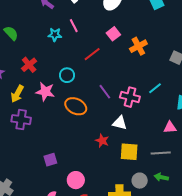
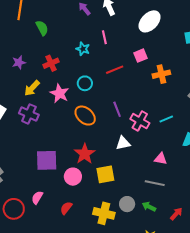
cyan star: (55, 35) -> (83, 49), moved
white triangle: (120, 123) -> (123, 143), turned -42
pink triangle: (170, 127) -> (161, 159), moved
red star: (102, 141) -> (85, 154), moved, size x1.5
yellow square: (129, 152) -> (105, 174), moved, turned -30
purple square: (50, 160) -> (47, 160), size x1.6
pink circle: (76, 180) -> (73, 177), moved

